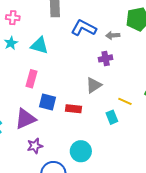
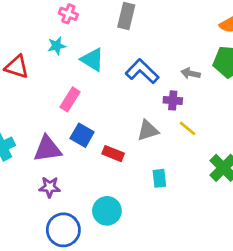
blue L-shape: (84, 28) -> (142, 71), moved
yellow line: (125, 101) -> (187, 128), moved

